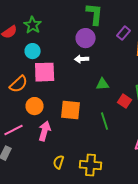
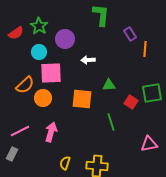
purple rectangle: (124, 33) -> (130, 34), turned -72
purple circle: (86, 38) -> (65, 39), moved
orange circle: (35, 106) -> (43, 98), moved
orange square: (71, 110) -> (82, 99), moved

